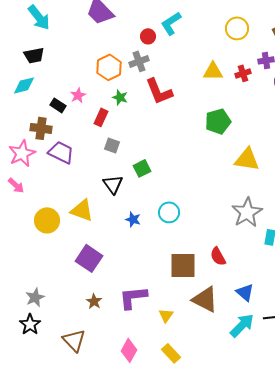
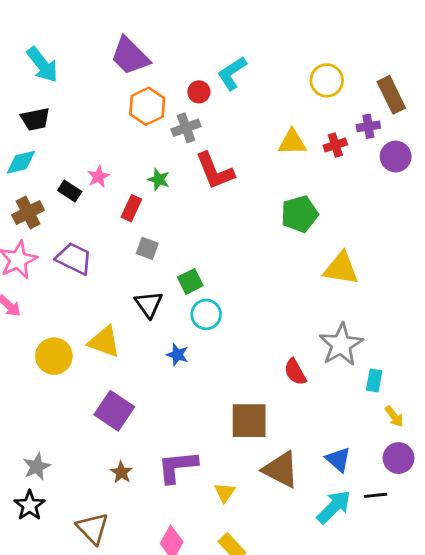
orange hexagon: (109, 67) -> (147, 106), moved
brown cross: (41, 128) -> (28, 213), moved, turned -35
cyan circle: (169, 212) -> (206, 314), moved
red semicircle: (218, 256) -> (295, 372), moved

